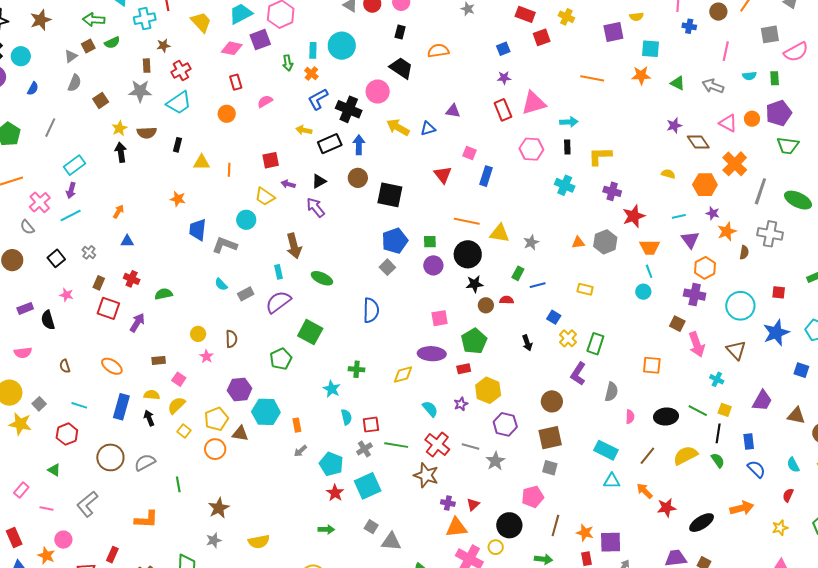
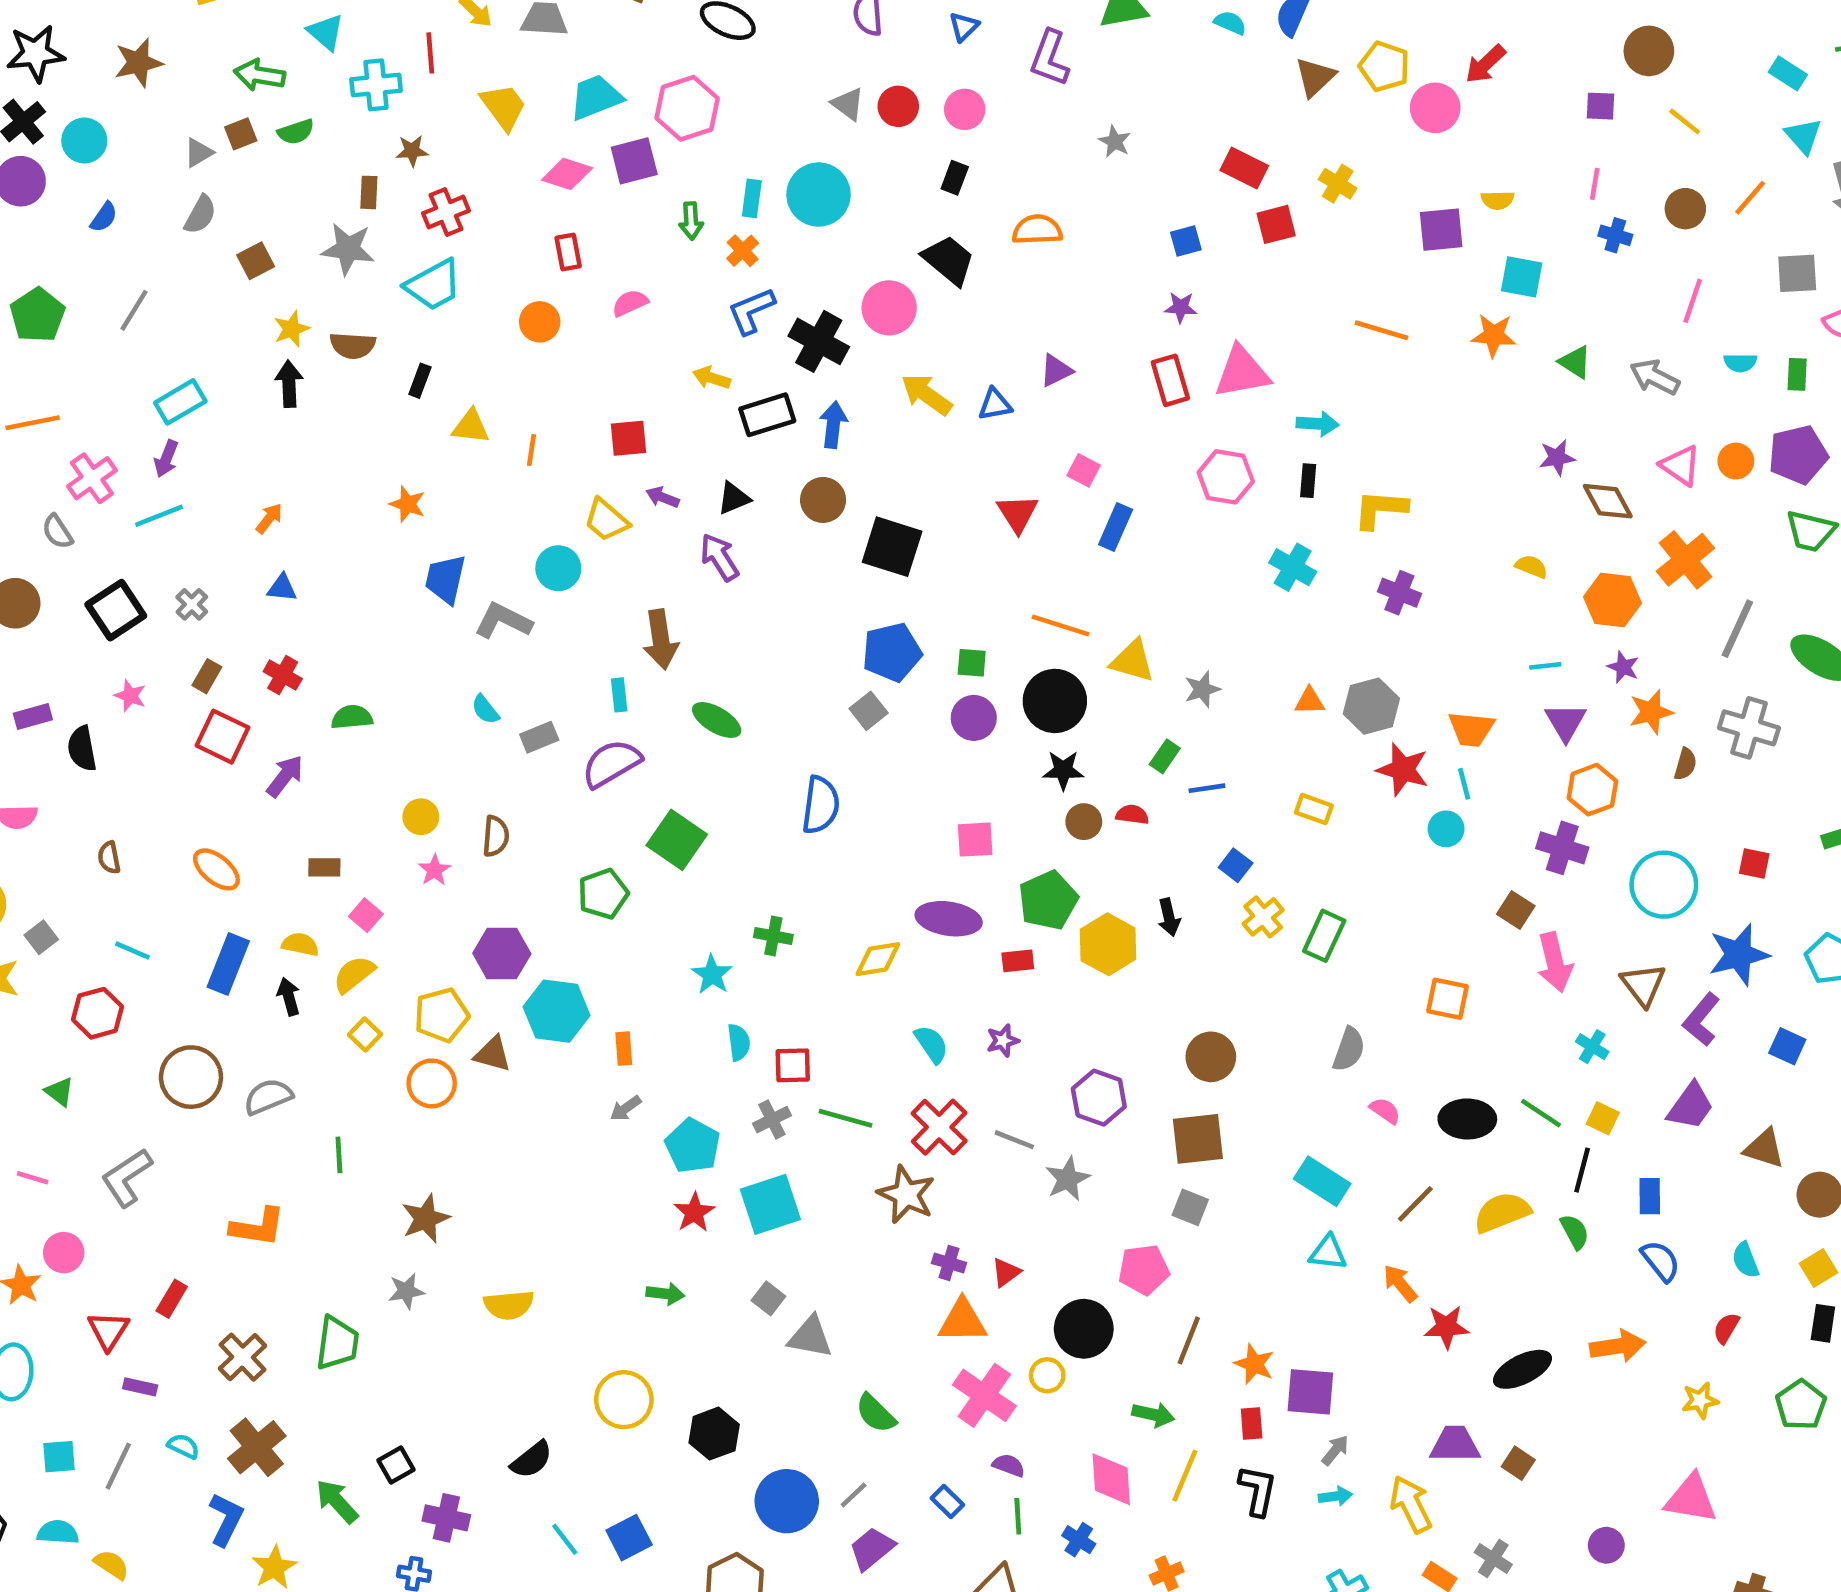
purple triangle: (453, 111) -> (1056, 371), turned -42
red star: (634, 216) -> (1403, 770), moved, turned 30
black square: (56, 258) -> (116, 610), size x1.4
purple L-shape: (578, 374) -> (1701, 1019), moved
yellow hexagon: (488, 390) -> (1108, 944), moved
pink semicircle: (630, 417) -> (1385, 1111), turned -64

